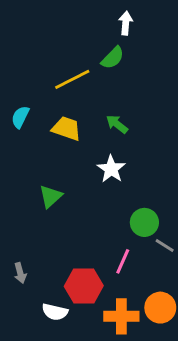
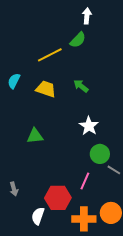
white star: (111, 169) -> (89, 126), moved
green triangle: (51, 196) -> (35, 136), turned 36
white semicircle: (55, 312) -> (38, 216), turned 96

